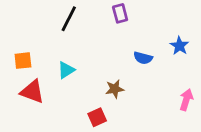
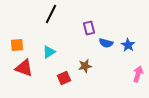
purple rectangle: (120, 13) -> (89, 28), moved
blue star: (179, 46) -> (128, 45), moved
red square: (97, 117) -> (64, 78), moved

